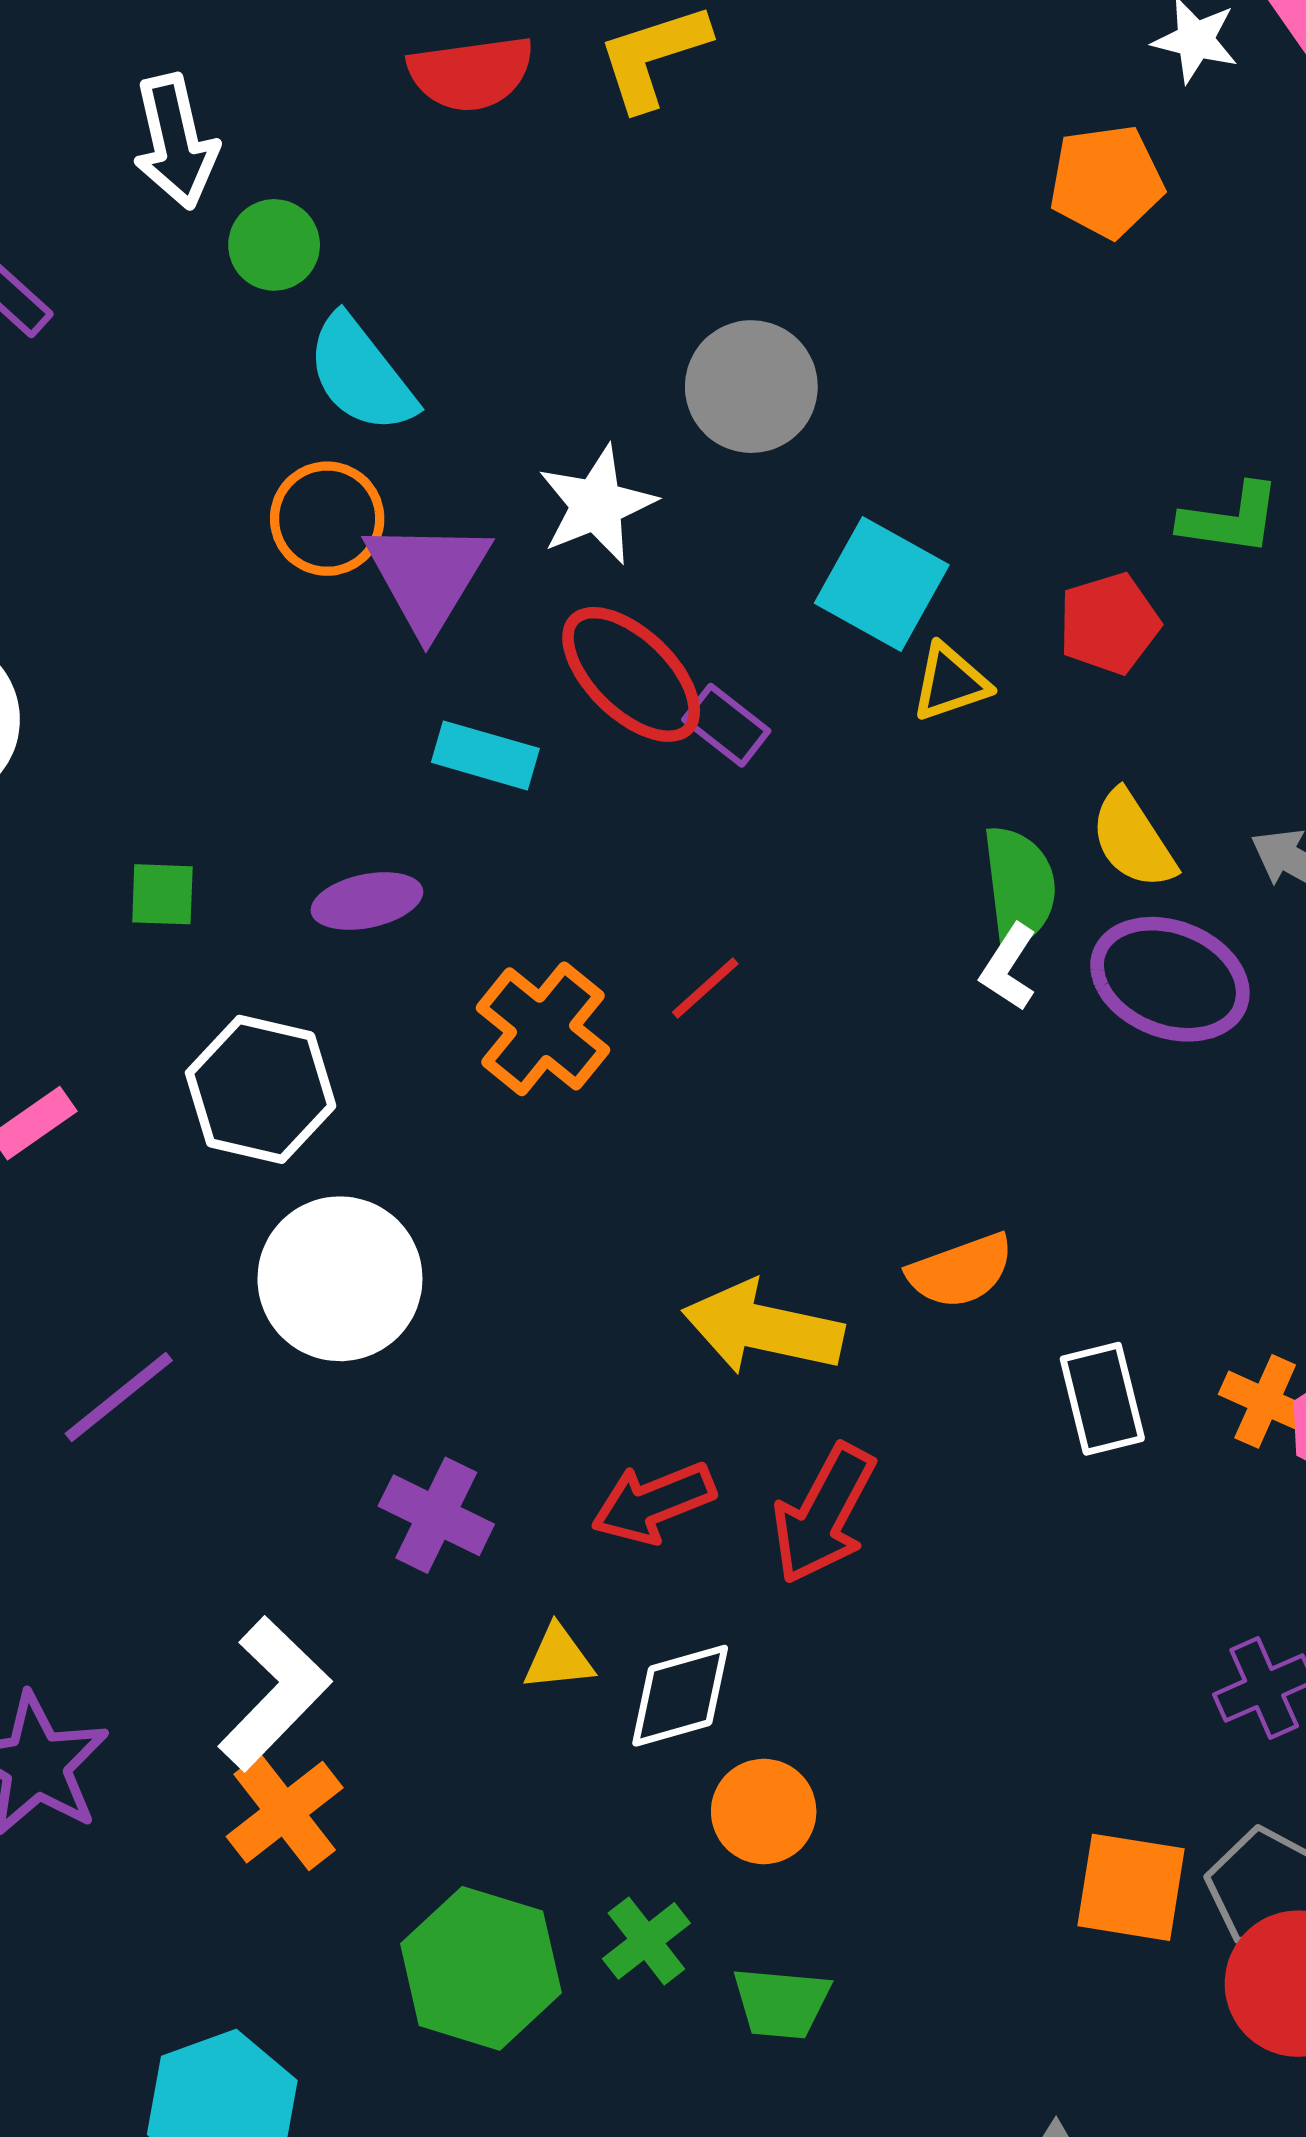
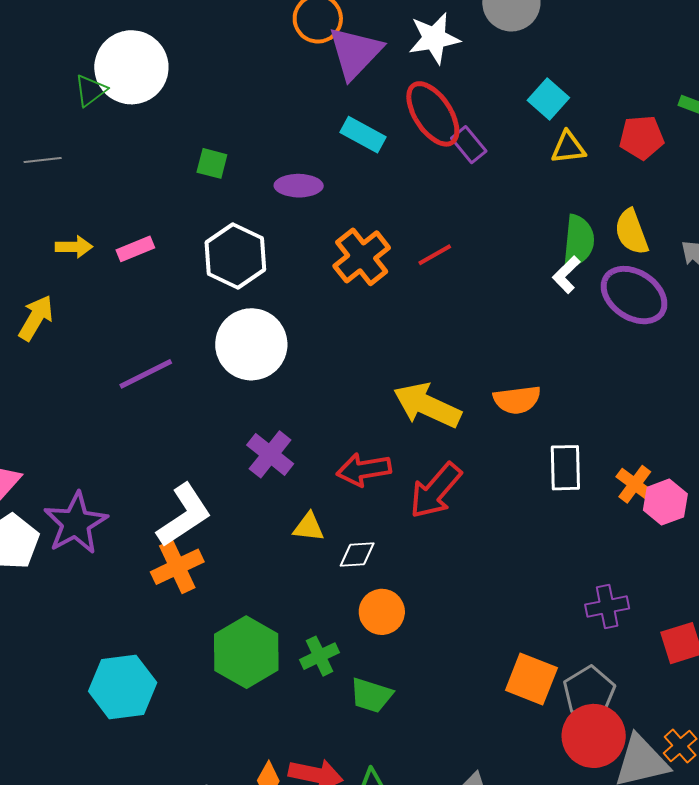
cyan square: (882, 584) -> (548, 99), size x0.7
white diamond: (680, 1696) -> (357, 555), size x0.7

